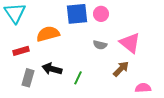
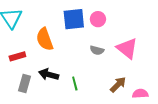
orange semicircle: (48, 34) -> (45, 39), turned -95
brown arrow: (121, 69) -> (118, 85), moved
green line: (78, 78) -> (75, 84), turned -40

